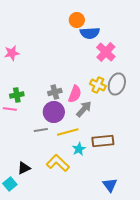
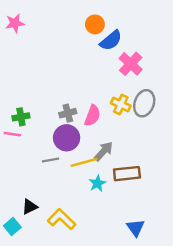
blue semicircle: (90, 33) -> (111, 40), turned -36
pink star: (12, 53) -> (15, 23), moved
gray arrow: (84, 109) -> (104, 151), moved
yellow L-shape: (58, 163) -> (62, 219), moved

